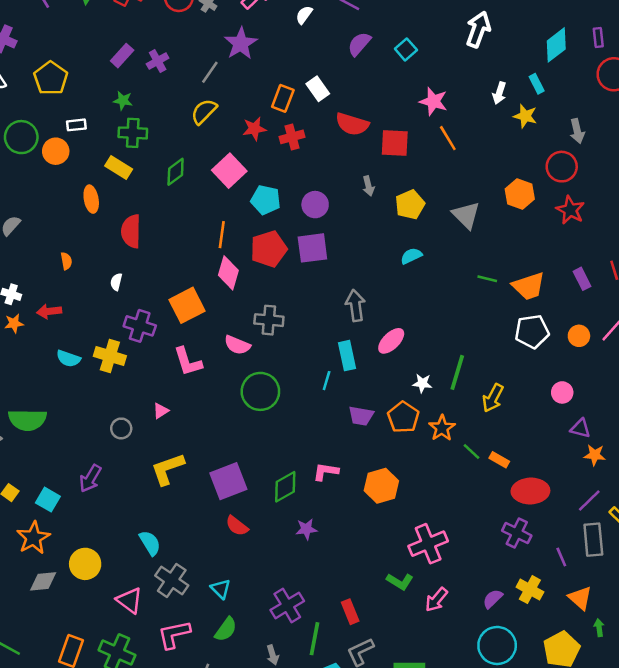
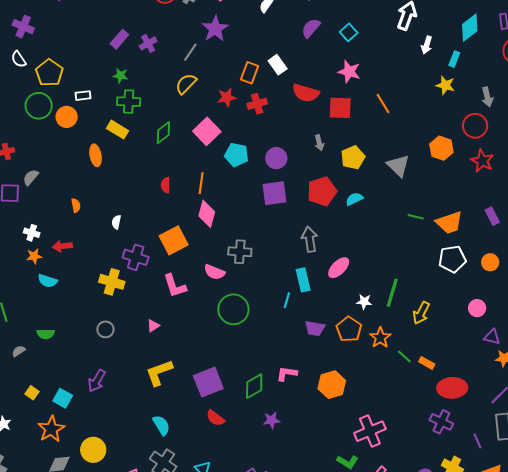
yellow pentagon: (51, 78) -> (49, 73), moved
cyan rectangle: (537, 84) -> (454, 59), turned 49
white arrow: (499, 93) -> (427, 45), moved
pink star: (433, 101) -> (349, 72), moved
red semicircle: (131, 231) -> (166, 185), moved, size x0.6
red pentagon: (269, 249) -> (322, 191), moved
cyan semicircle: (68, 359) -> (47, 281), moved
green semicircle: (27, 420) -> (46, 334), size x0.6
gray circle: (121, 428) -> (105, 329), moved
cyan semicircle: (150, 543) -> (161, 425), moved

